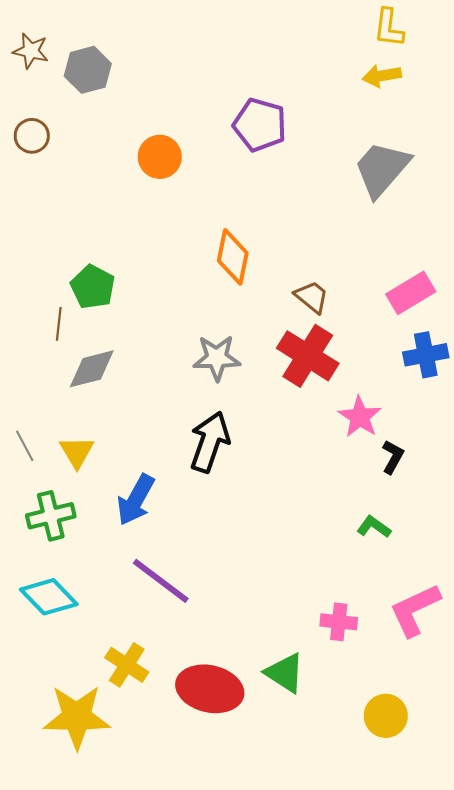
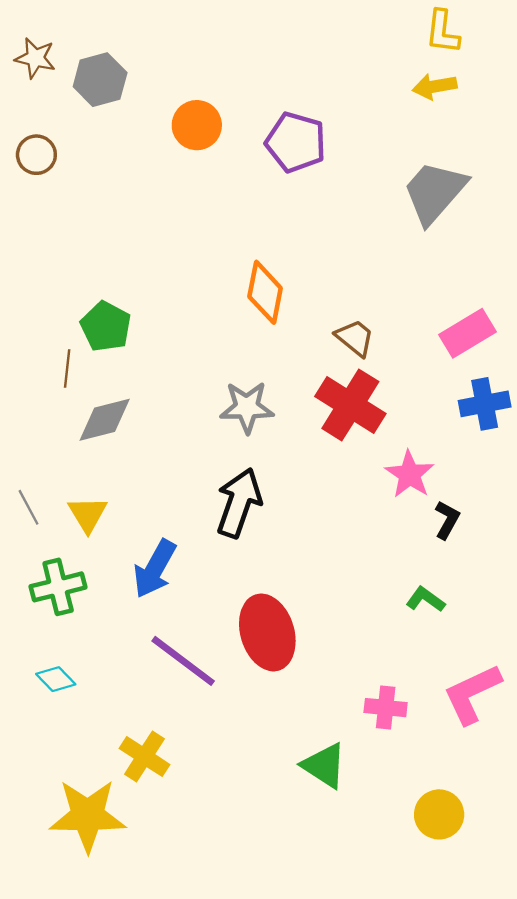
orange circle: (160, 157) -> (197, 125), moved
cyan diamond: (49, 597) -> (56, 679), size x0.6
red ellipse: (210, 689) -> (267, 632), moved, turned 60

